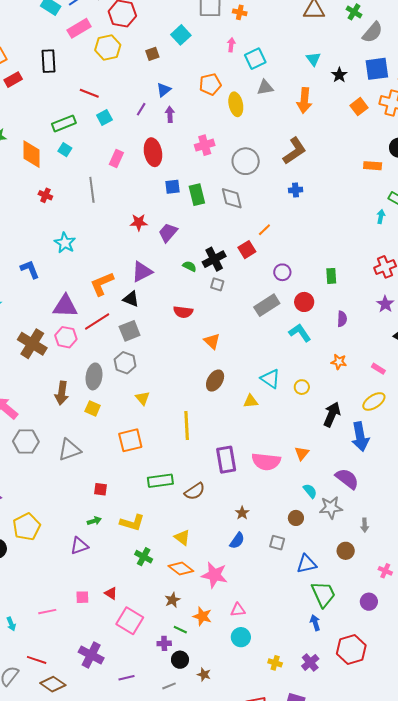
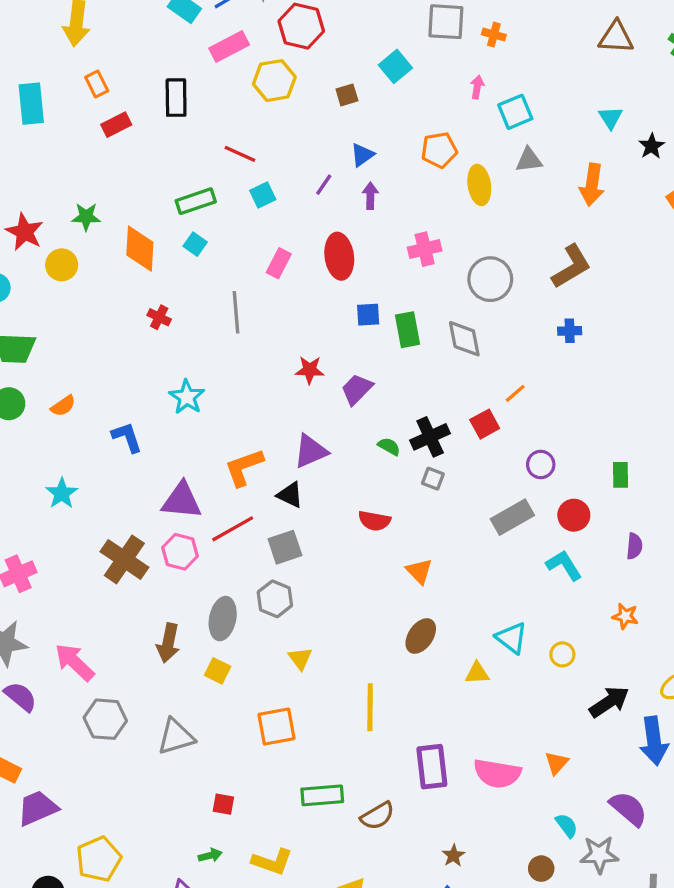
black arrow: (332, 414) -> (609, 702), turned 30

